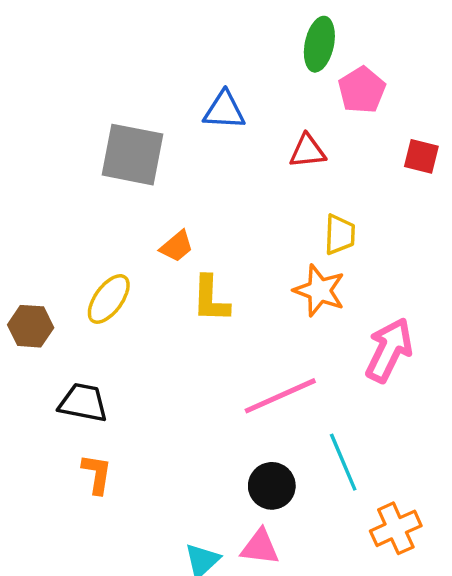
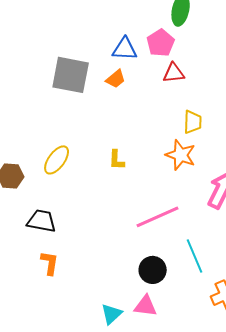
pink pentagon: (362, 90) -> (161, 43), moved
orange trapezoid: (177, 246) -> (116, 79), moved
yellow L-shape: (211, 299) -> (117, 160), size x0.7

